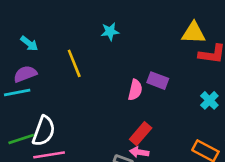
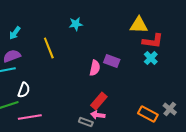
cyan arrow: (29, 43) -> (15, 33), turned 88
cyan cross: (209, 100) -> (151, 58), moved
white semicircle: (44, 131) -> (24, 90), moved, size x0.7

